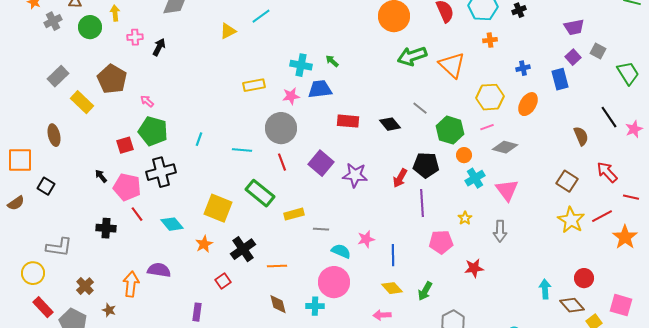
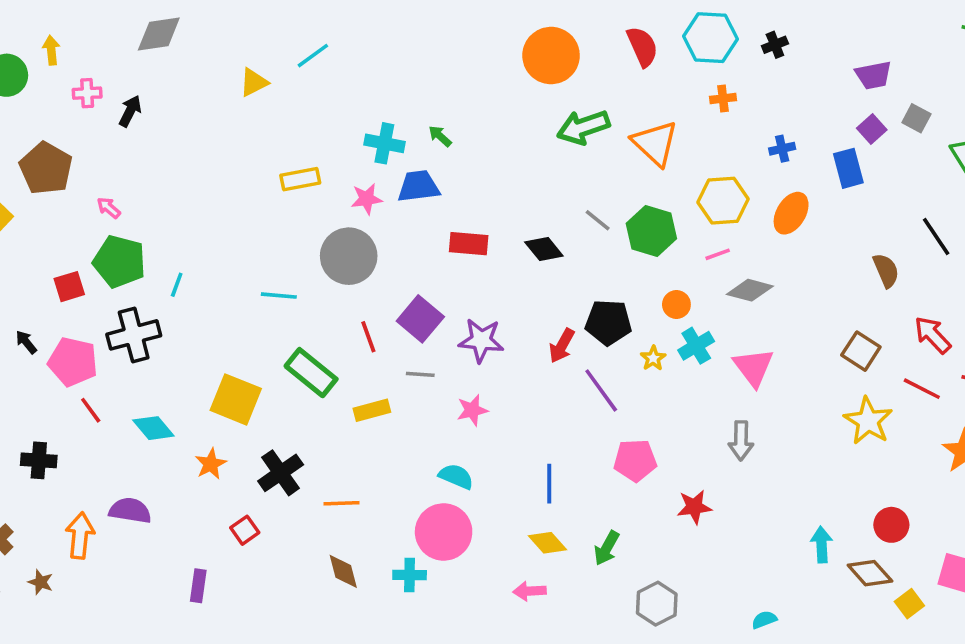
green hexagon: (450, 130) -> (651, 231), moved
cyan line: (199, 139) -> (177, 285), moved
red line: (282, 162) -> (368, 337), moved
purple line: (422, 203) -> (601, 390), turned -32
red line: (602, 216) -> (922, 389), moved, turned 55
yellow star: (465, 218) -> (653, 358), moved
black cross: (106, 228) -> (39, 460), moved
gray line: (321, 229) -> (420, 374), moved
pink star: (366, 239) -> (472, 410), moved

